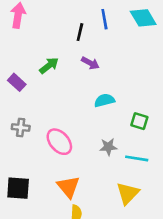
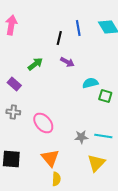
purple rectangle: (17, 82) -> (14, 84), moved
cyan semicircle: (104, 100) -> (90, 83), moved
green square: (139, 121) -> (105, 96), moved
gray star: (108, 147) -> (81, 137), moved

